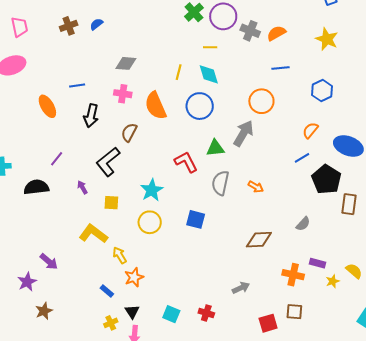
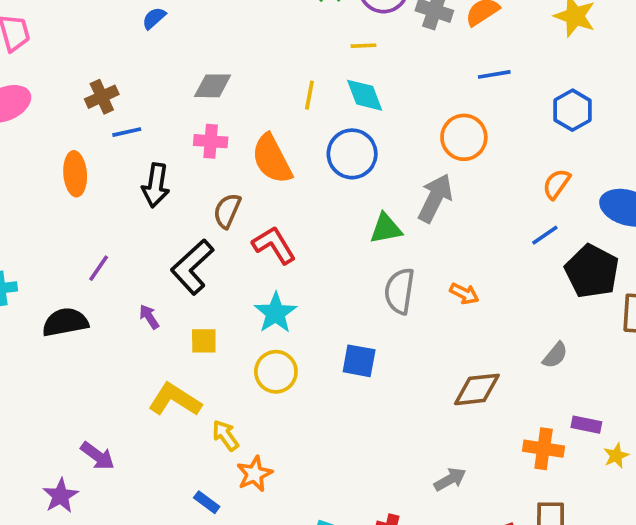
brown cross: (69, 26) -> (102, 97), moved
orange ellipse: (47, 106) -> (75, 174), turned 30
red L-shape: (186, 162) -> (274, 245), moved

